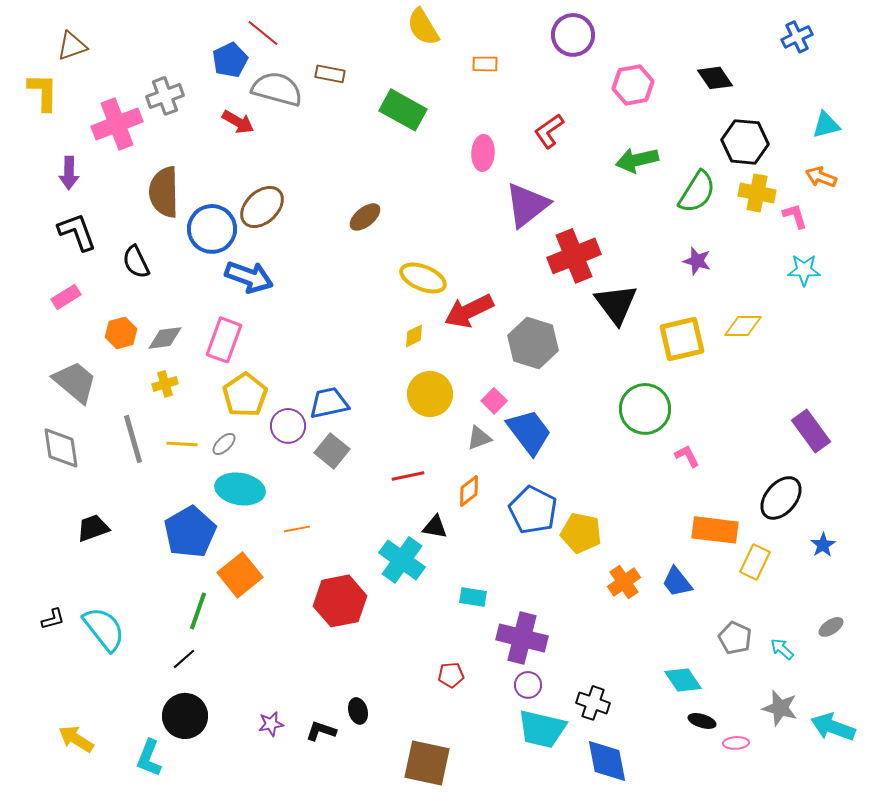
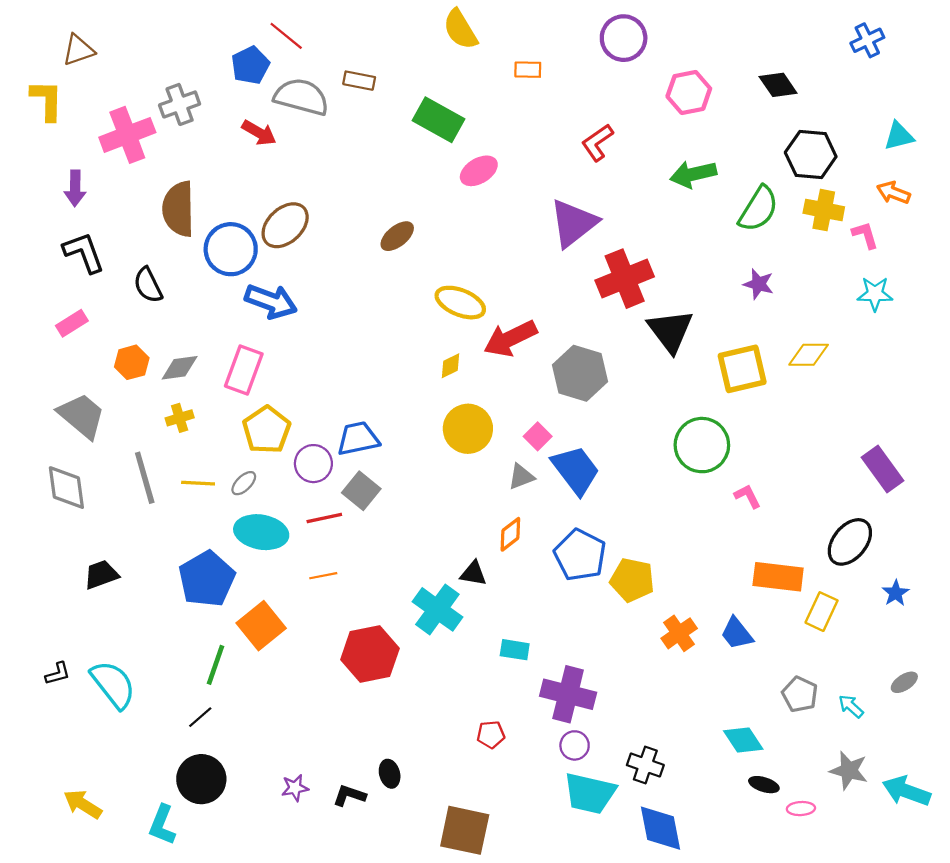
pink ellipse: (483, 153) -> (479, 171), moved, turned 56
red line: (408, 476) -> (324, 518), moved

